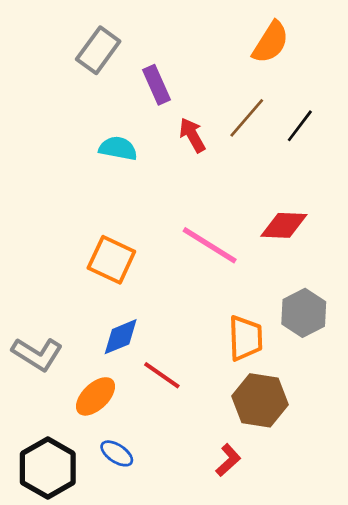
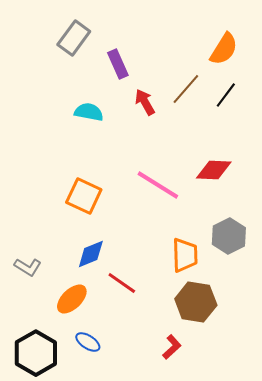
orange semicircle: (271, 42) -> (224, 49), moved
gray L-shape: (37, 354) -> (28, 267), size x0.7

